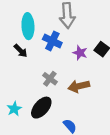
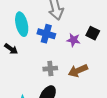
black arrow: (21, 51) -> (11, 49), moved
gray cross: (50, 79) -> (50, 69), turned -32

